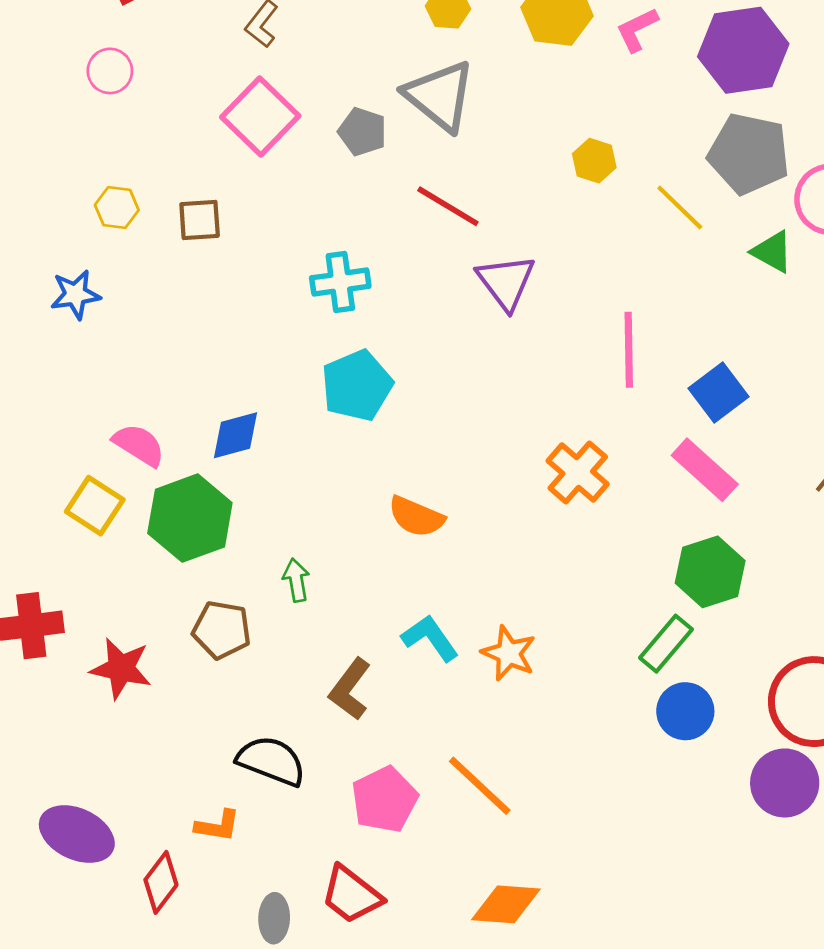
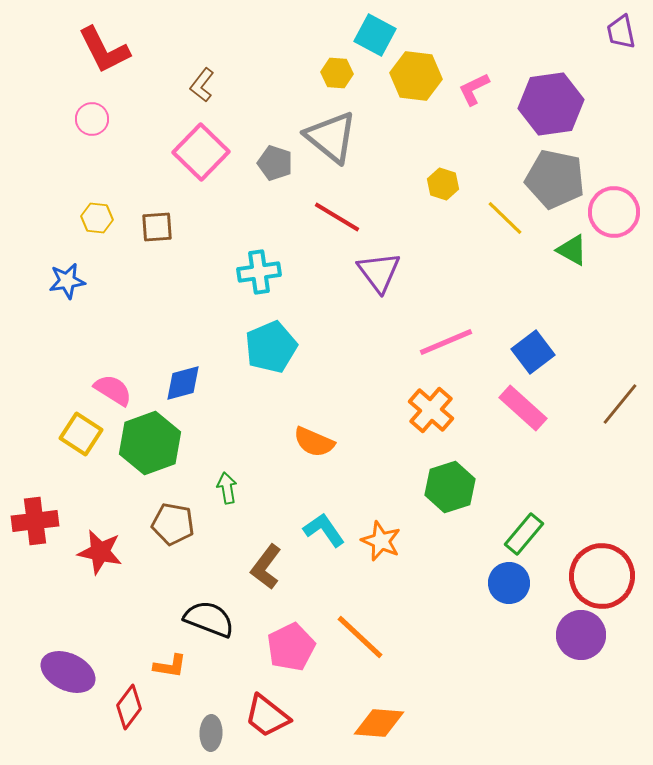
pink line: (629, 350) -> (446, 342), moved, turned 68
green hexagon: (710, 572) -> (450, 487), moved
green rectangle: (666, 644) -> (524, 534), moved

